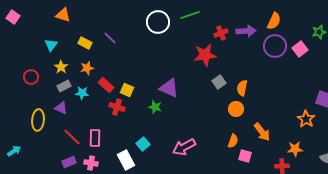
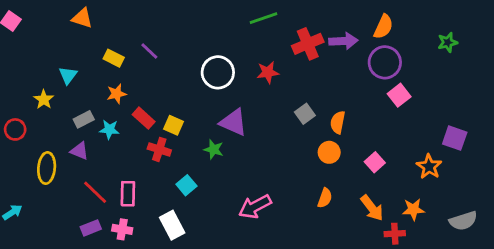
white circle: (158, 22) -> (218, 72), moved
red cross: (221, 33) -> (308, 44), size x1.5
cyan triangle: (51, 45) -> (68, 75), moved
pink square: (300, 49) -> (399, 95), moved
red star: (205, 55) -> (268, 72), moved, size x0.7
yellow star: (61, 67) -> (44, 99), moved
red circle: (31, 77) -> (15, 129), moved
orange arrow: (262, 132) -> (372, 208), moved
cyan square: (143, 144) -> (186, 185), moved
pink square: (245, 156) -> (375, 162), moved, turned 32

